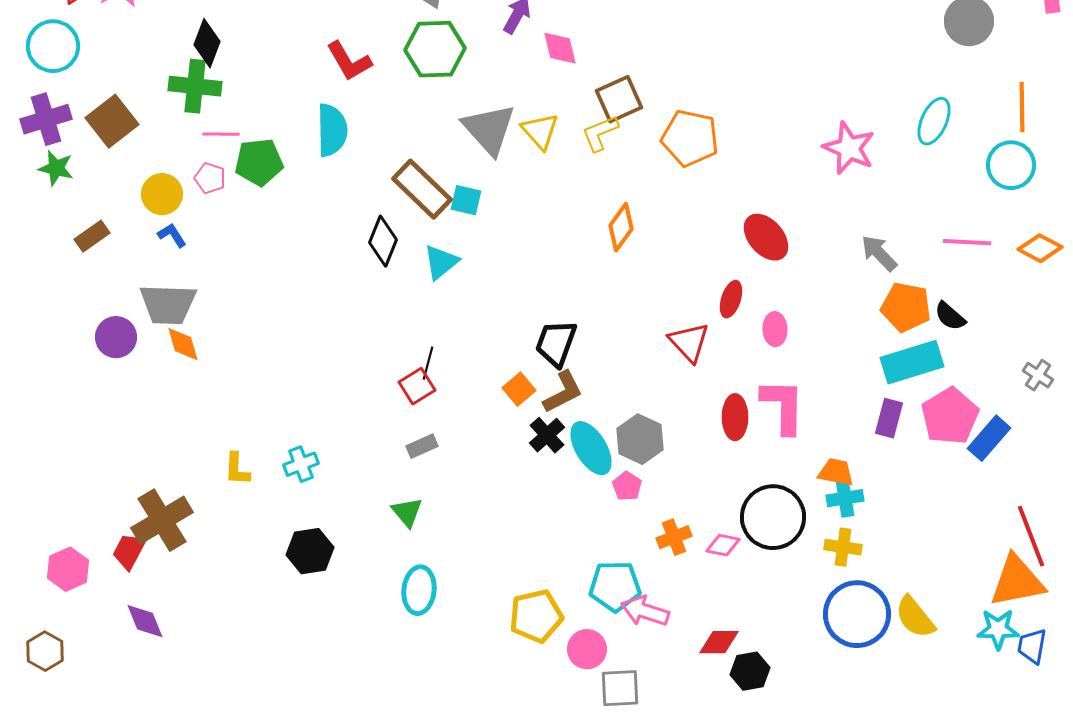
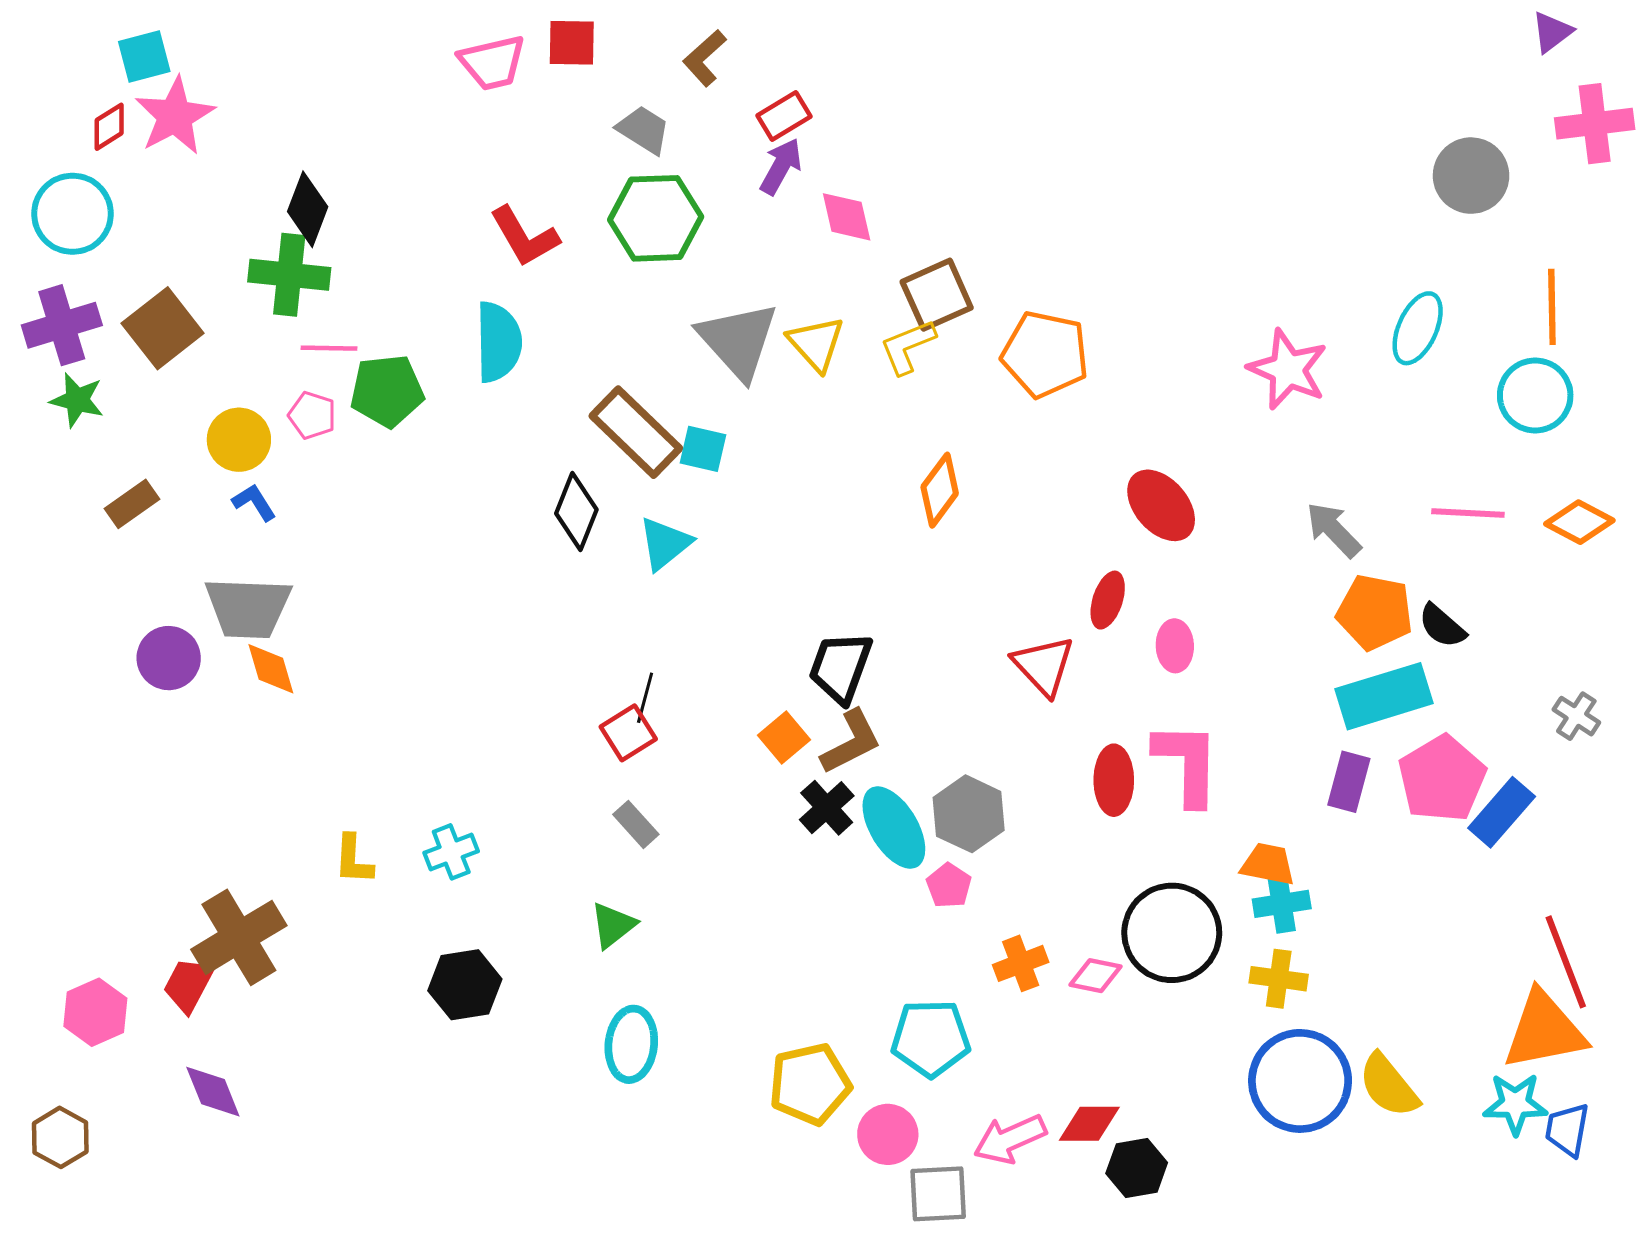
gray rectangle: (422, 446) -> (636, 824), turned 72
green triangle: (407, 512) -> (613, 925), turned 32
pink arrow: (645, 611) -> (1010, 1139), moved, turned -42

